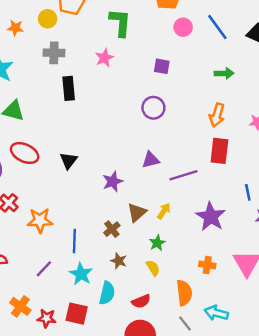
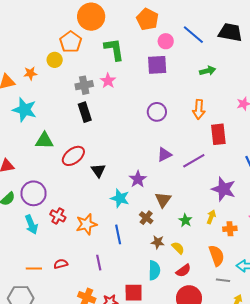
gray cross: (54, 53) -> (84, 85), moved
purple square: (162, 66) -> (157, 65), moved, size x1.5
orange arrow: (217, 115) -> (199, 109), moved
red ellipse: (25, 153) -> (73, 156), moved, turned -50
yellow arrow: (164, 211) -> (211, 217), moved
yellow semicircle: (153, 268) -> (178, 248), moved
purple line: (44, 269) -> (99, 263), turned -42
cyan star: (81, 274) -> (120, 198), moved
gray line: (185, 324) -> (223, 280), turned -32

